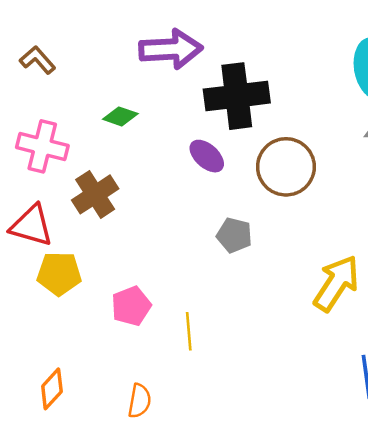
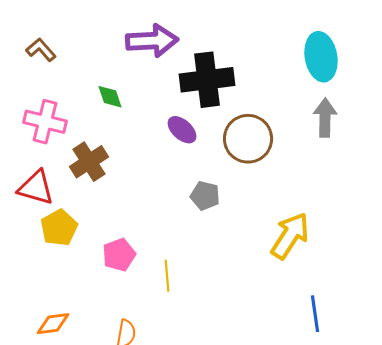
green diamond: (120, 116) -> (110, 97), turned 52
yellow pentagon: (59, 274) -> (59, 228), turned -30
orange diamond: (52, 389) -> (53, 324), turned 40

